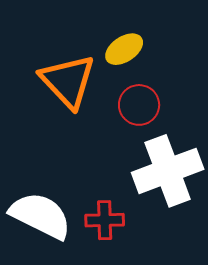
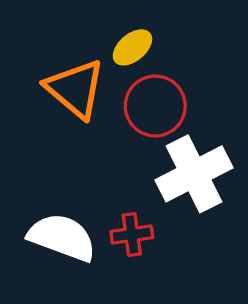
red circle: (139, 105) -> (155, 106), size x1.4

